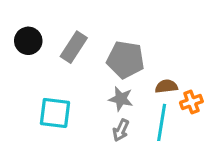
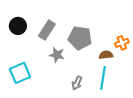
gray star: (121, 99) -> (57, 55), moved
orange cross: (191, 102) -> (122, 43), moved
cyan square: (55, 113) -> (20, 73), moved, turned -30

